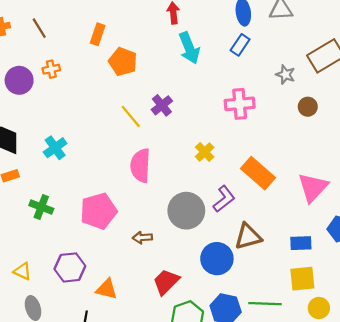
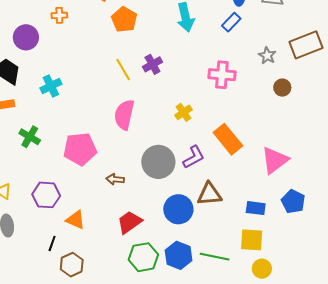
purple circle: (19, 80) -> (26, 37), moved

